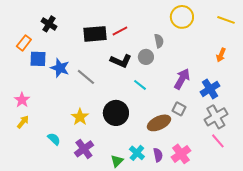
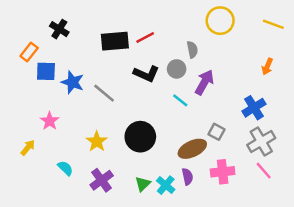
purple arrow: (182, 79) -> (204, 82), moved
cyan line: (140, 85) -> (180, 100), moved
pink star: (22, 100) -> (50, 121), moved
pink cross: (181, 154) -> (223, 172), moved, turned 30
purple semicircle: (158, 155) -> (187, 177), moved
green triangle: (117, 161) -> (143, 184), moved

